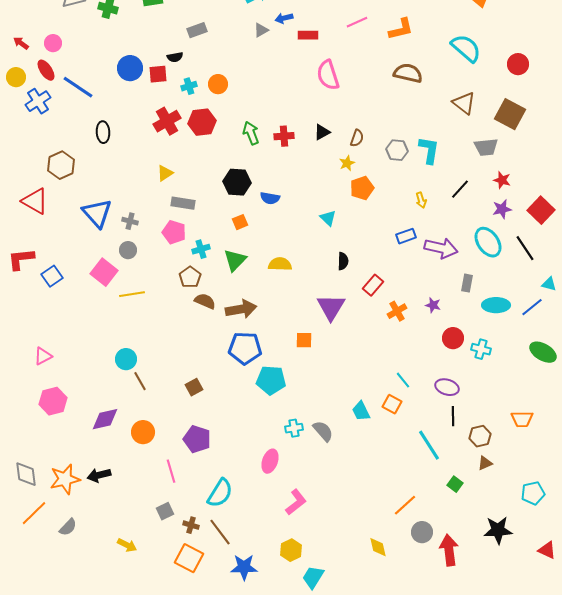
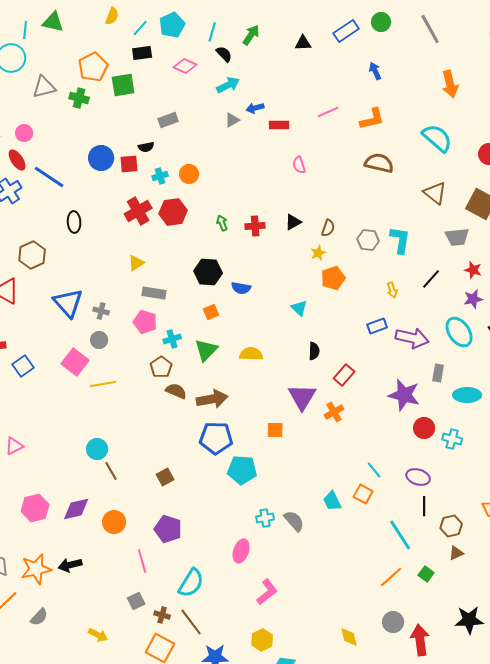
pink semicircle: (328, 75) -> (299, 165), size x0.6
green arrow: (251, 133) -> (222, 223), size x0.7
purple star: (433, 305) -> (404, 395), size x2.0
orange cross: (397, 311) -> (334, 412), moved
pink hexagon: (53, 401) -> (35, 508), moved
orange line: (405, 505) -> (391, 577), moved

